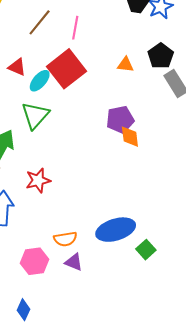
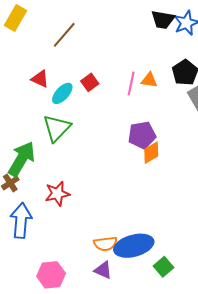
pink line: (75, 28) -> (131, 83), moved
red square: (67, 69) -> (90, 82), size x0.5
orange diamond: (130, 137) -> (151, 153), turned 65
orange semicircle: (65, 239) -> (105, 244), moved
purple triangle: (74, 262) -> (103, 270), moved

